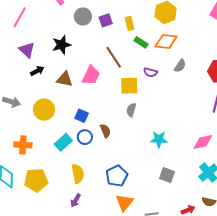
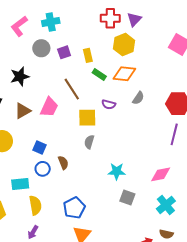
brown triangle: (65, 79) -> (23, 111), turned -42
cyan rectangle: (63, 142) -> (20, 184), moved, turned 36
gray square: (167, 175) -> (127, 197), moved

